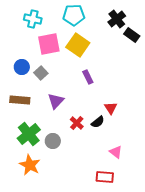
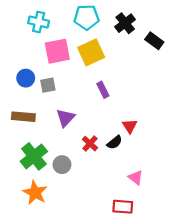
black cross: (117, 19) -> (125, 23), moved
yellow square: (78, 45) -> (91, 52), turned 30
gray square: (41, 73) -> (48, 85), turned 32

